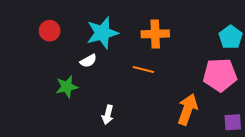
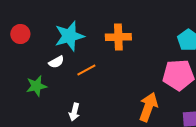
orange line: (143, 69) -> (86, 70), moved, turned -42

